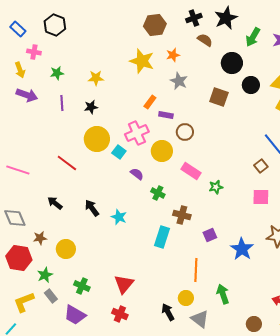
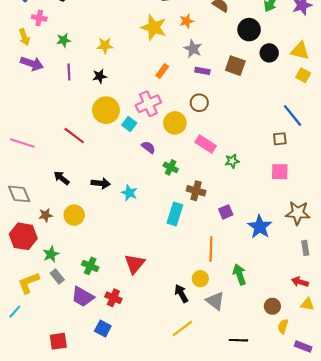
purple rectangle: (166, 115) -> (202, 71), moved
brown square: (261, 166) -> (280, 139), turned 32
black arrow: (92, 208) -> (101, 183), turned 132
yellow circle: (66, 249) -> (74, 215), moved
red cross: (120, 314) -> (113, 298), moved

